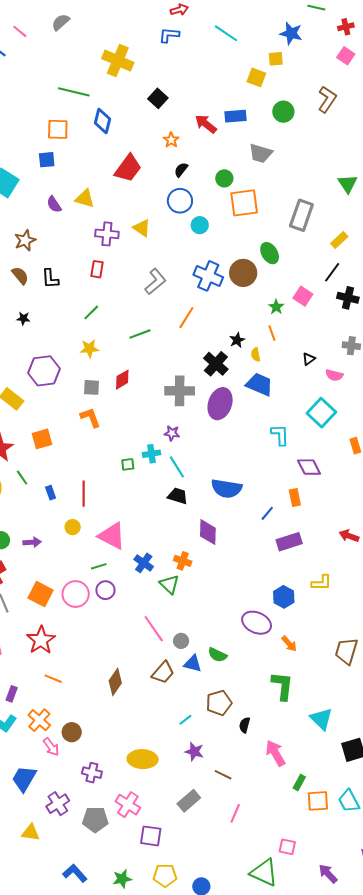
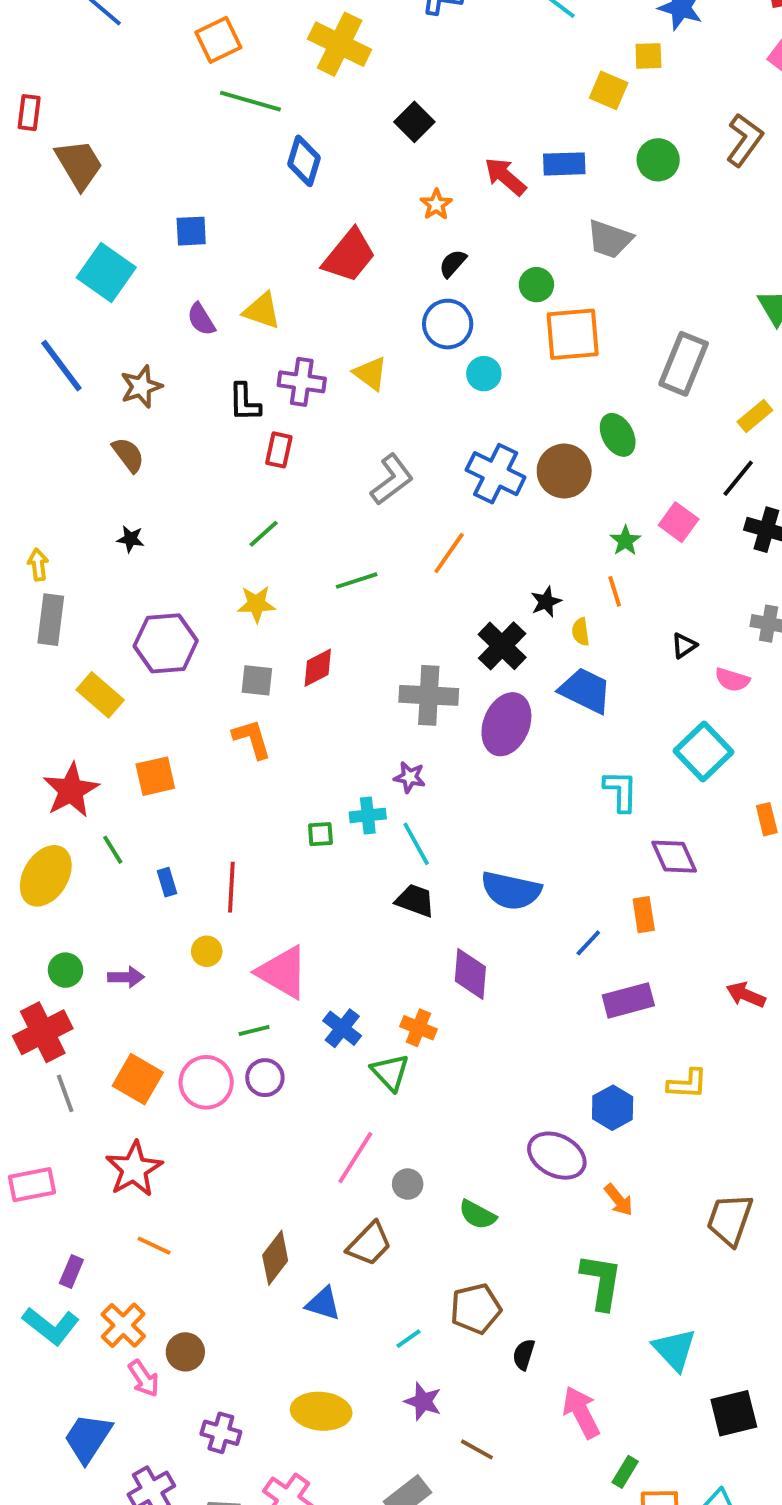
orange square: (58, 129) -> (218, 40), moved, turned -30
black L-shape: (50, 279) -> (245, 402), moved
pink line: (154, 629) -> (355, 1158), turned 64
blue triangle: (193, 664) -> (323, 1304), moved

